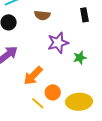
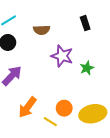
purple star: (58, 43) -> (62, 56), turned -30
orange arrow: (33, 76) -> (27, 107), moved

